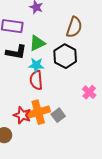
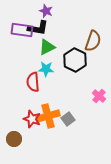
brown semicircle: (74, 27) -> (93, 41), moved
black L-shape: (16, 52) -> (38, 28), moved
red semicircle: (36, 80) -> (33, 82), moved

